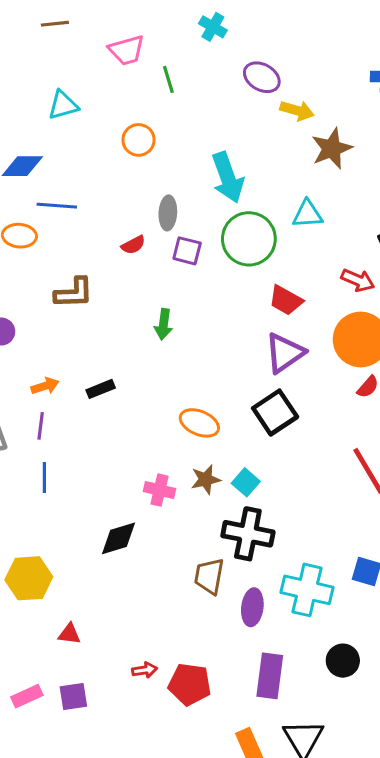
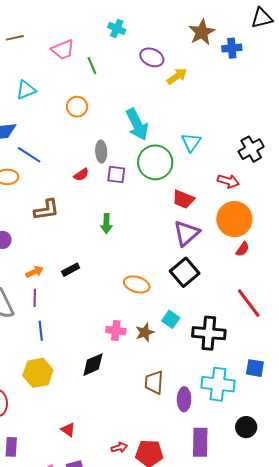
yellow arrow: (297, 111) -> (177, 76), turned -45
brown star: (332, 148) -> (202, 32), moved
blue line: (57, 206) -> (29, 155), turned 35
cyan triangle: (307, 214) -> (191, 142), turned -45
brown star: (206, 480) -> (145, 332), moved
black cross: (248, 534) -> (209, 333), moved
yellow hexagon: (29, 578) -> (38, 373), moved
red triangle: (69, 634) -> (68, 430), turned 35

